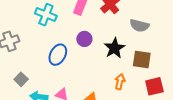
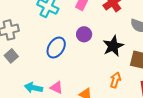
gray square: (21, 79) -> (11, 56), moved

